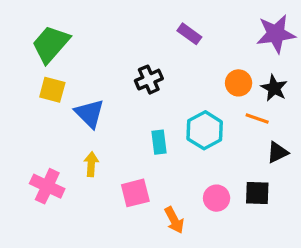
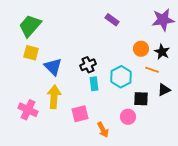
black cross: (149, 80) -> (88, 65), moved
yellow arrow: (91, 164) -> (54, 97), size x1.6
black square: (257, 193) -> (141, 99), moved

